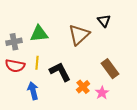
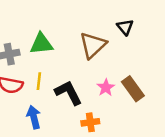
orange cross: (83, 87) -> (90, 122), moved, turned 32
pink star: (102, 93) -> (106, 88), moved

